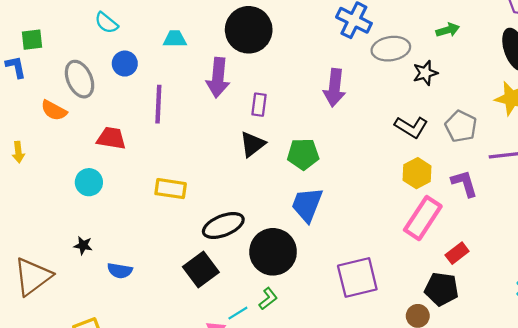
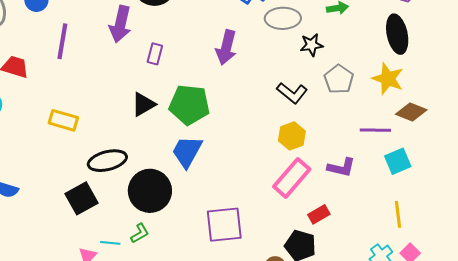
gray pentagon: (461, 126) -> (339, 79), moved
black triangle: (252, 144) -> (143, 104), moved
green pentagon: (303, 154) -> (189, 105), size x1.4
purple L-shape: (464, 183) -> (341, 167), moved, turned 112
cyan line: (238, 313) -> (110, 243), turned 30

